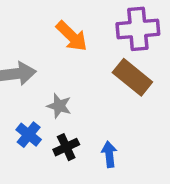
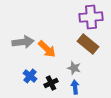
orange arrow: (72, 36) -> (47, 49), moved
gray star: (59, 106) -> (74, 68), moved

